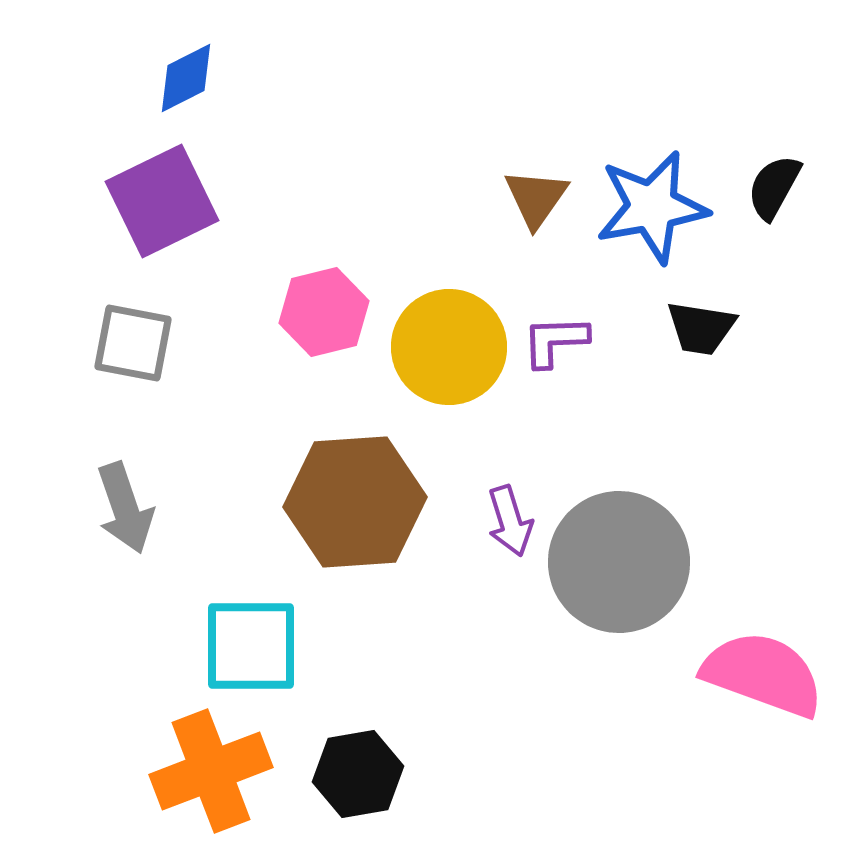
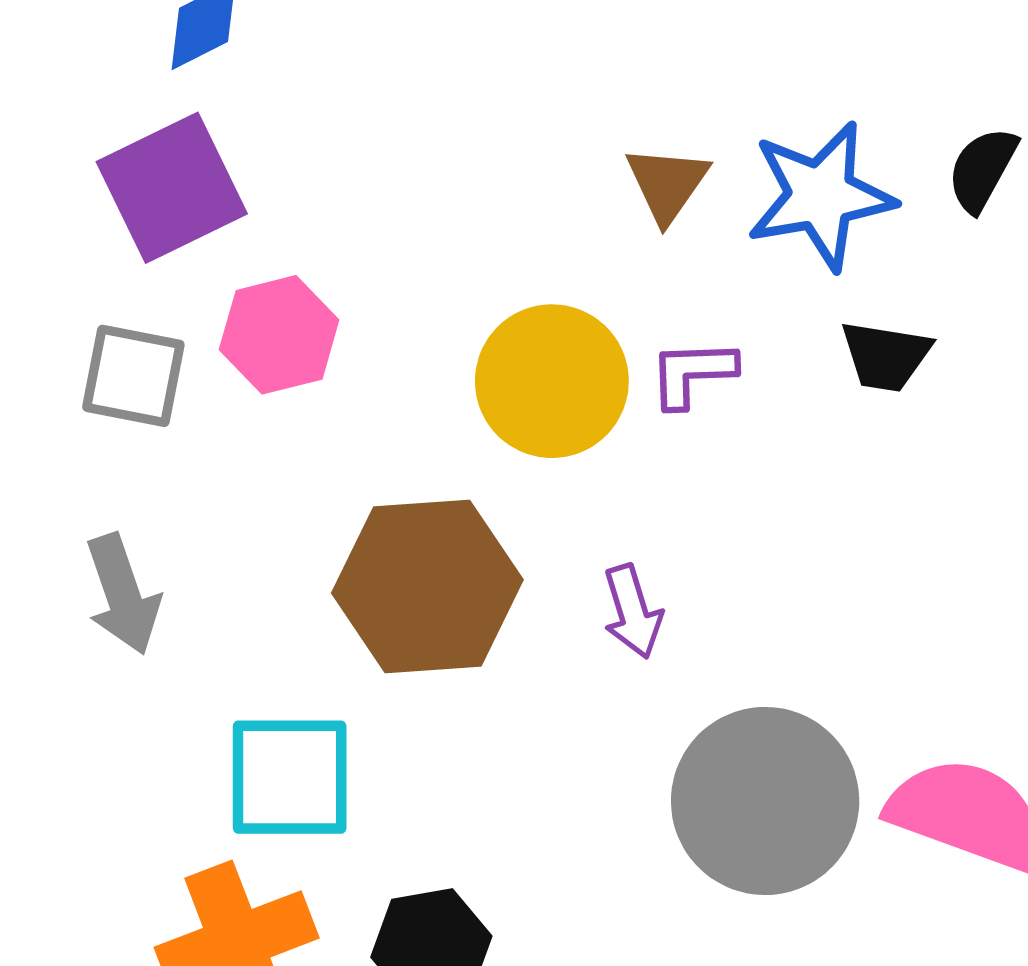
pink hexagon: (324, 312) -> (279, 335), moved
gray circle: (619, 562) -> (765, 801), moved

